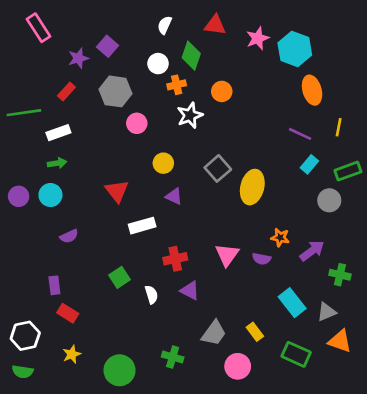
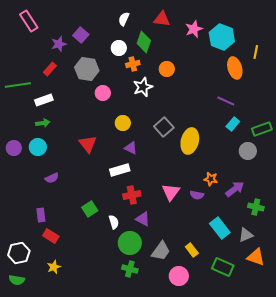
yellow line: (339, 127) -> (256, 52), moved
white rectangle: (142, 226) -> (120, 170), moved
green circle: (120, 370) -> (130, 243), moved

